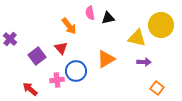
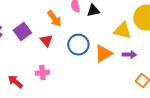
purple square: (37, 56) -> (22, 32), moved
orange triangle: (106, 59) -> (103, 54), moved
blue circle: (76, 71) -> (78, 45), moved

